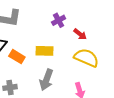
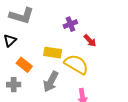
orange rectangle: (17, 57) -> (24, 65), moved
yellow semicircle: (86, 58) -> (76, 64), moved

